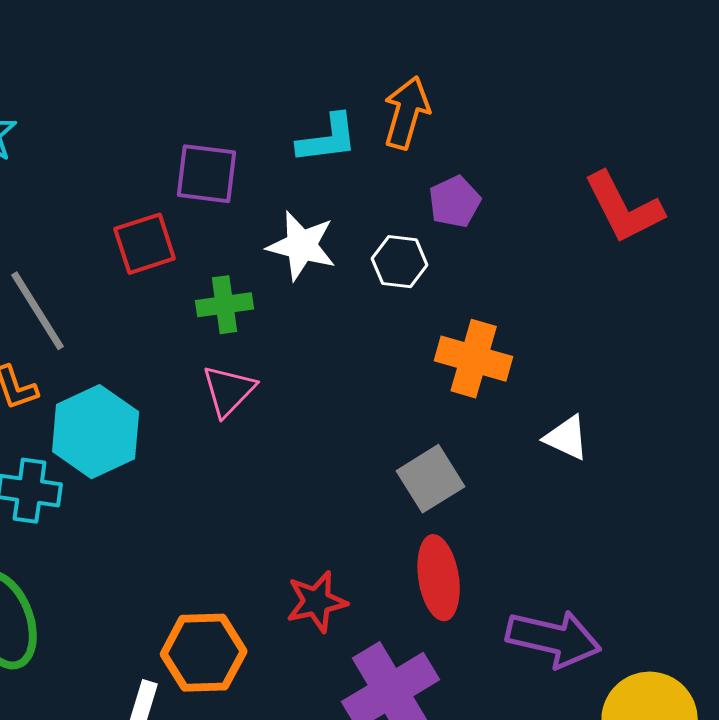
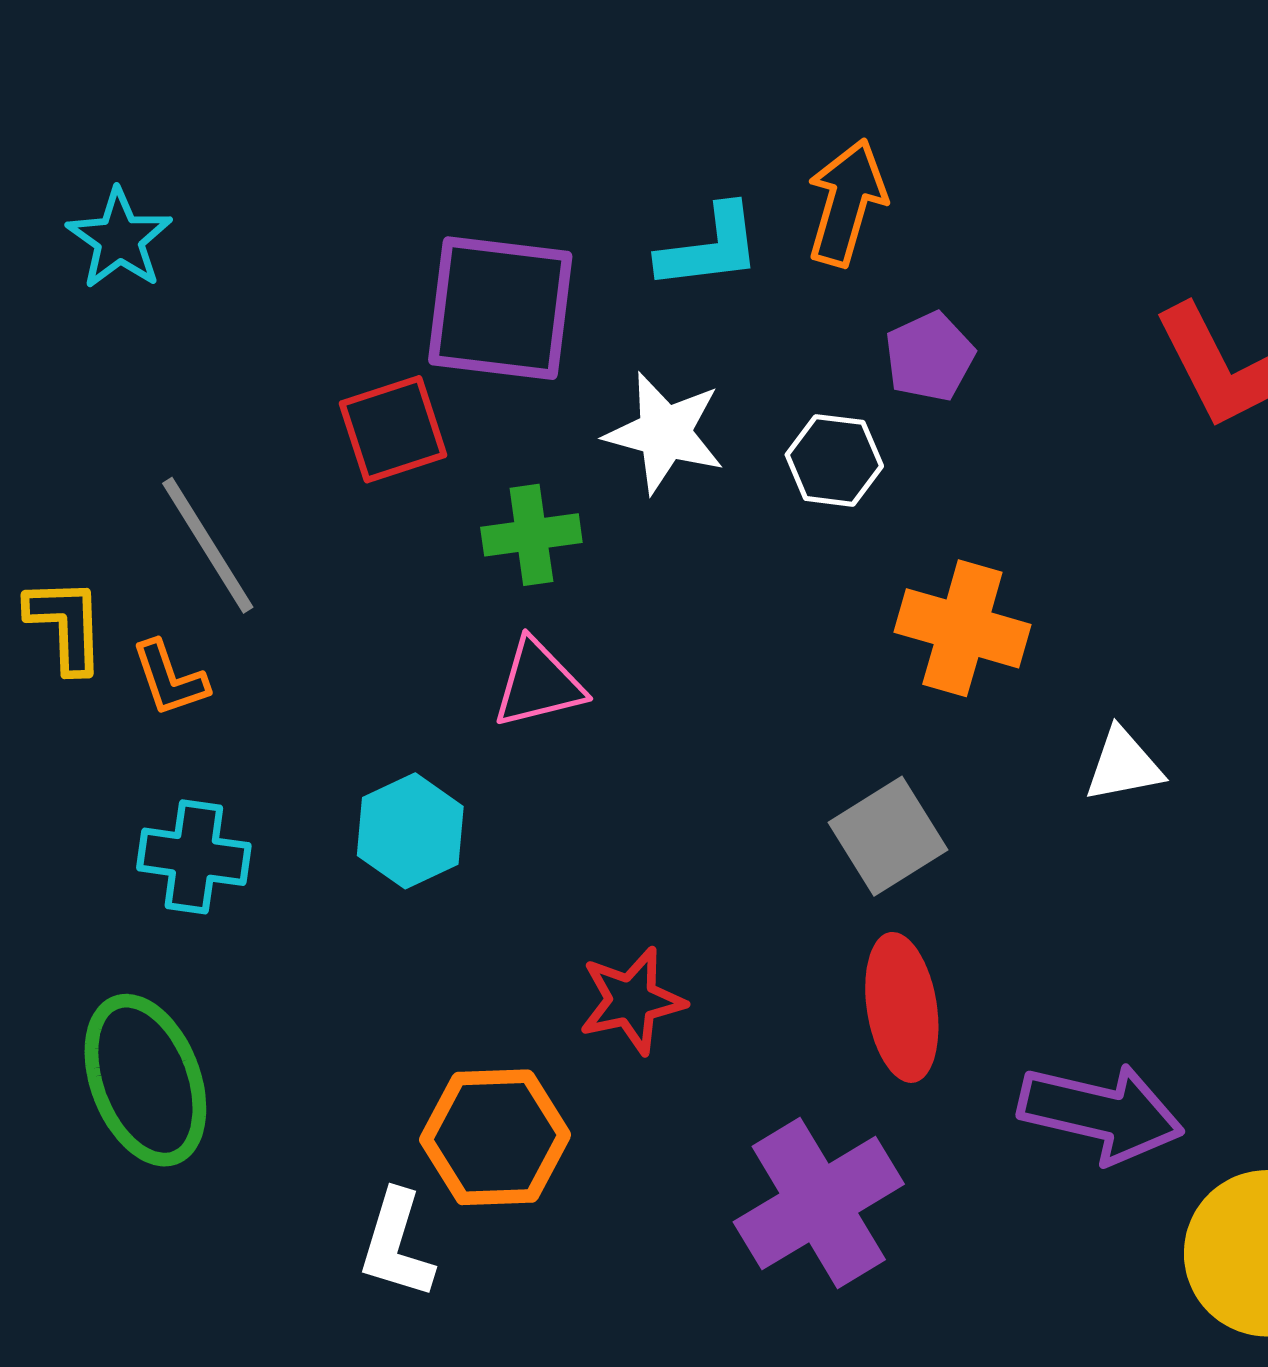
purple square: (207, 174) -> (500, 308), size x1.4
pink triangle: (229, 391) -> (538, 684), turned 32
cyan hexagon: (96, 432) -> (410, 831), moved, size x0.7
white triangle: (567, 438) -> (1123, 765), turned -36
red star: (317, 602) -> (632, 1001), moved

